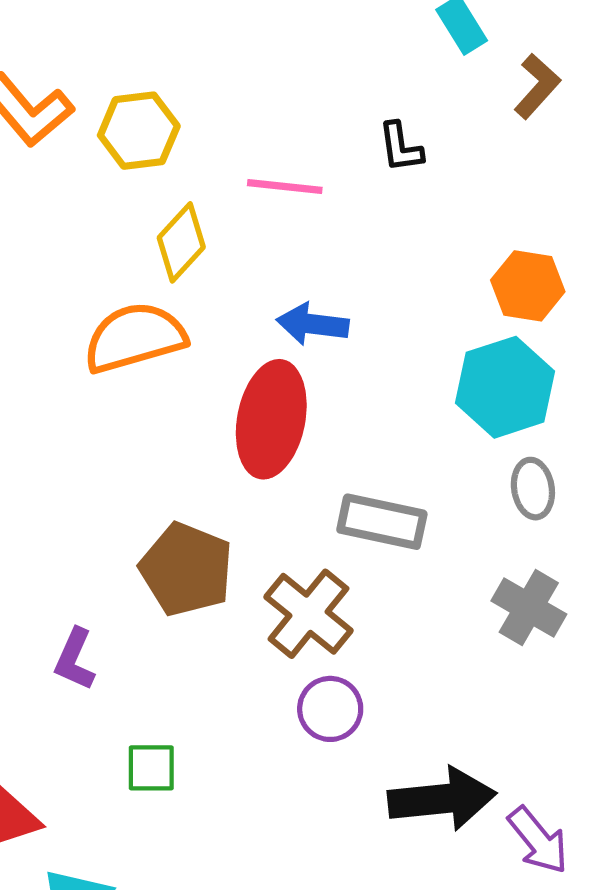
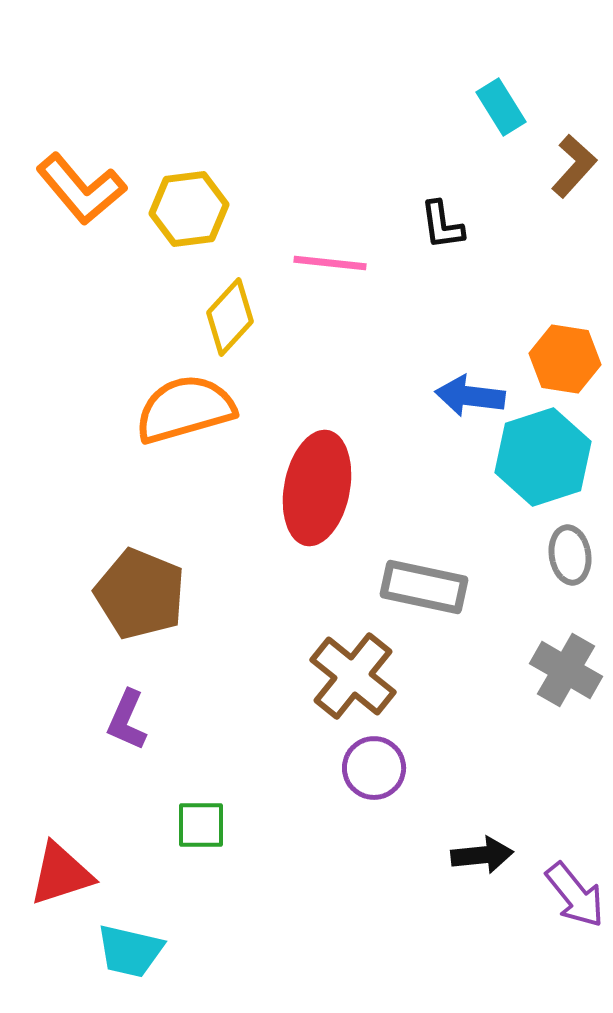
blue arrow: (313, 324) -> (470, 396), moved
brown pentagon: (186, 569) -> (140, 594), moved
black arrow: (442, 799) -> (482, 855), size x0.6

